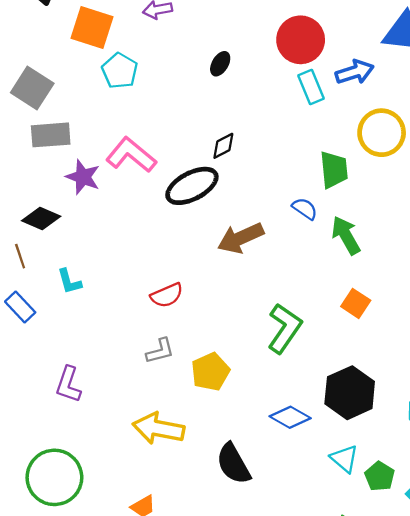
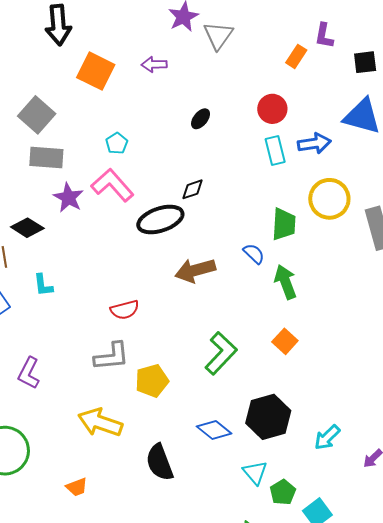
red circle: (301, 40) -> (272, 109), size x0.7
cyan pentagon: (120, 71) -> (117, 143), moved, size x0.7
gray L-shape: (160, 351) -> (112, 356), size x1.4

